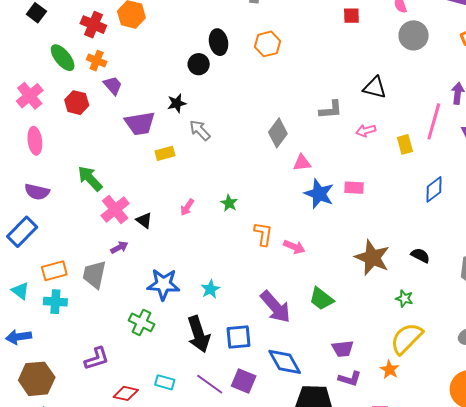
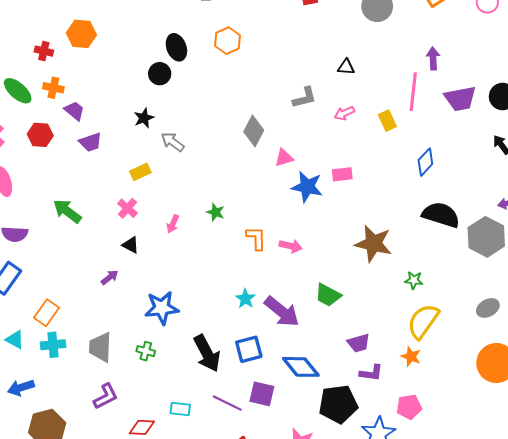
red cross: (93, 25) -> (44, 51), size x0.7
black triangle: (375, 88) -> (346, 67), size x0.7
purple trapezoid: (140, 123) -> (90, 142), moved, size x0.7
pink cross: (115, 209) -> (127, 208), moved, size x0.7
black semicircle: (420, 255) -> (441, 215), moved, size x1.8
orange rectangle: (54, 271) -> (46, 313), turned -30
gray trapezoid: (94, 275) -> (100, 347), moved
cyan star: (210, 289) -> (245, 299), moved
green cross: (142, 322) -> (146, 351), size x0.7

